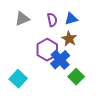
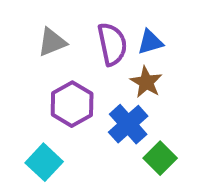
purple semicircle: (52, 20) -> (112, 44), size x1.5
purple hexagon: (47, 50) -> (72, 104), moved

